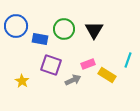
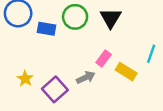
pink rectangle: (88, 64) -> (104, 58), turned -32
purple square: (51, 65) -> (55, 89), moved, turned 30

